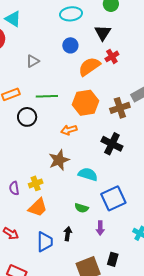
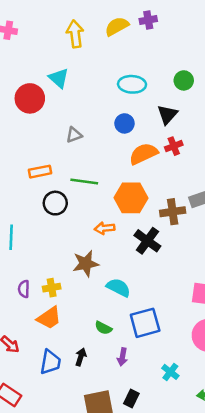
black cross: (112, 144) -> (147, 241), moved

